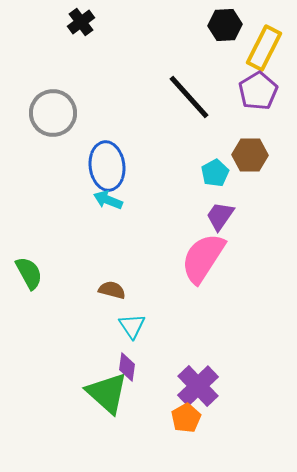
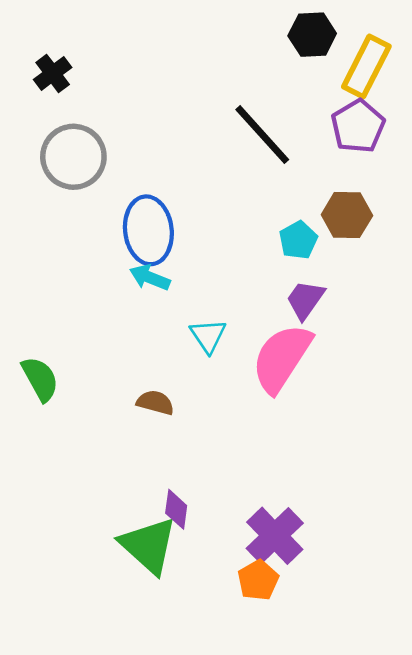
black cross: (81, 22) -> (53, 73), moved
cyan triangle: (132, 326) -> (208, 336), moved

